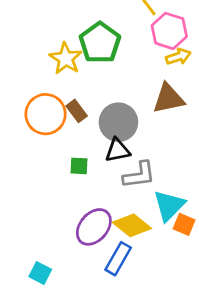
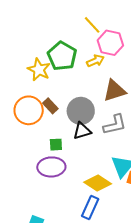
yellow arrow: (178, 57) -> (95, 61), moved
gray L-shape: (139, 175) -> (115, 125), moved
purple ellipse: (94, 227) -> (51, 167), moved, turned 52

